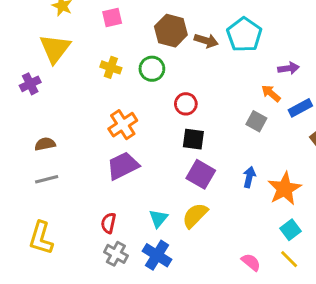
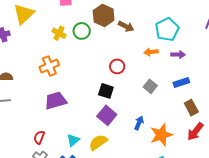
cyan pentagon: (244, 35) -> (167, 29), moved
green circle: (152, 69) -> (82, 31), moved
orange arrow: (271, 93) -> (151, 52), moved, turned -56
red circle: (186, 104) -> (117, 66), moved
orange cross: (123, 125) -> (49, 66), moved

